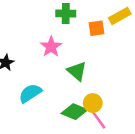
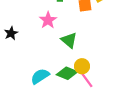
cyan semicircle: (30, 93) -> (40, 76), moved

